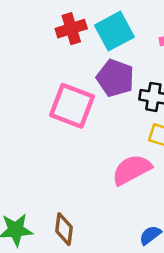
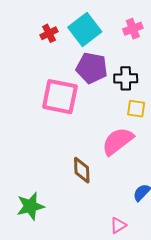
red cross: (71, 29) -> (49, 33), size x0.7
brown diamond: (64, 229) -> (82, 170), moved

